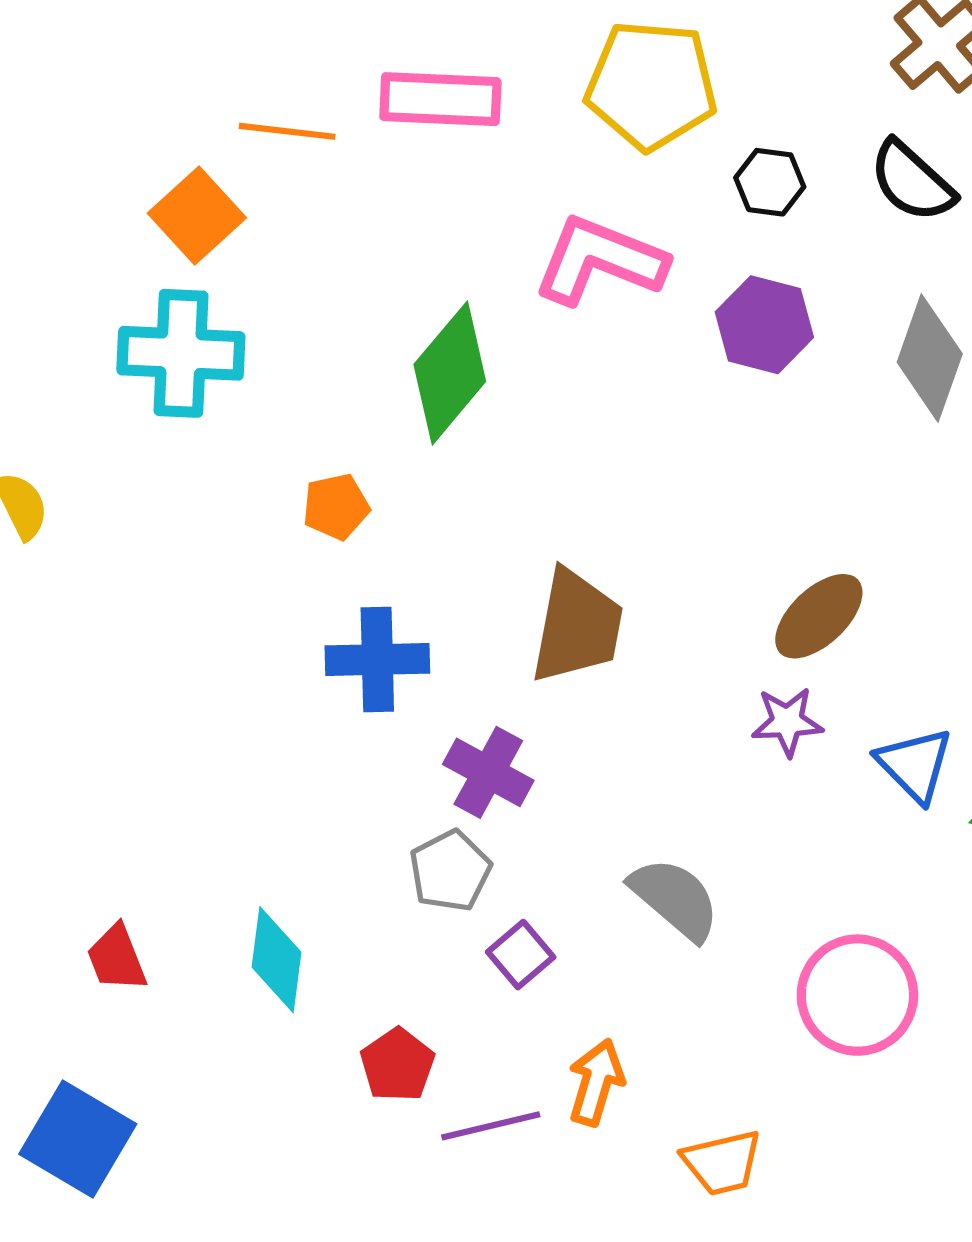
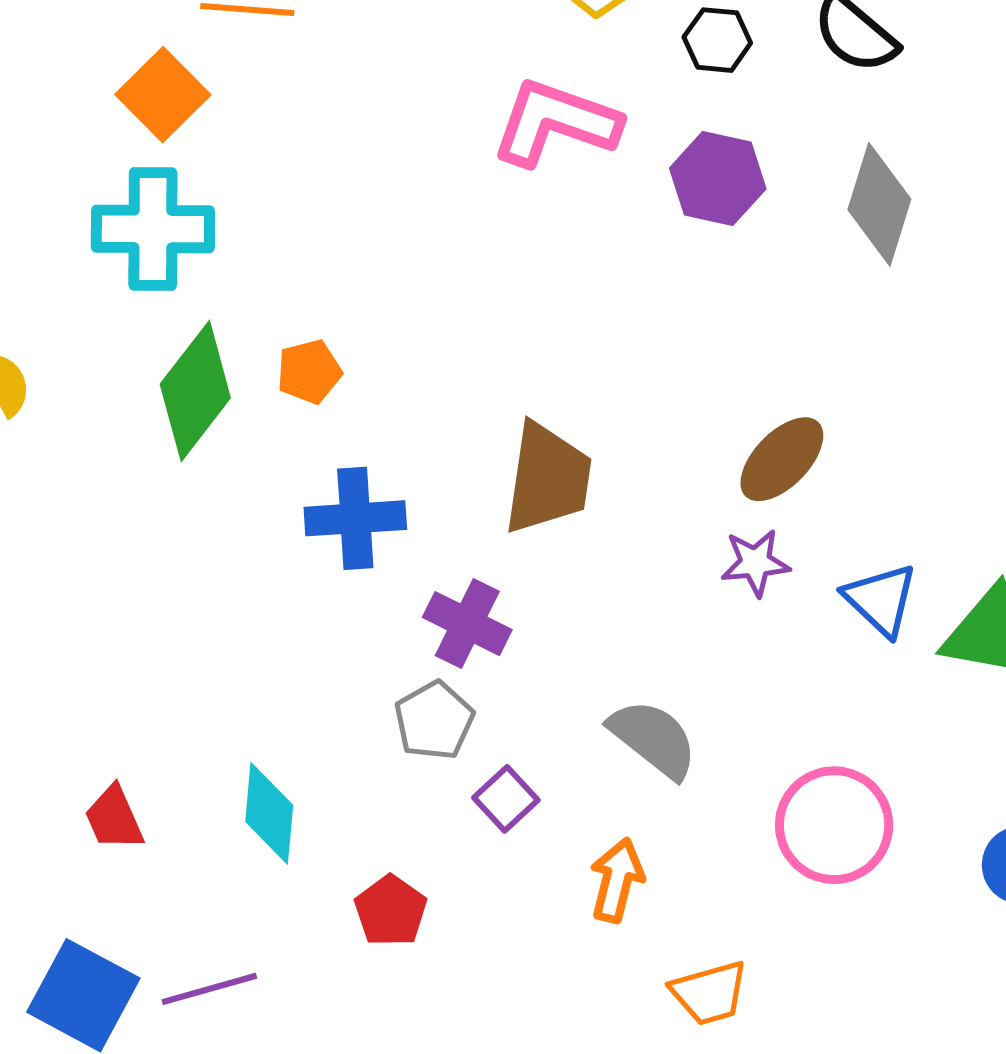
green diamond: (450, 373) -> (195, 391), moved
orange arrow: (596, 1082) -> (617, 880), moved
purple line: (491, 1126) -> (209, 989), moved

